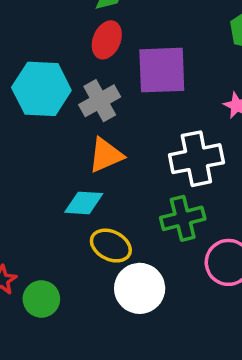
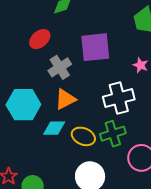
red ellipse: (107, 40) -> (40, 39), moved, turned 30
cyan hexagon: (41, 89) -> (23, 105), moved
yellow ellipse: (111, 246) -> (83, 136), moved

